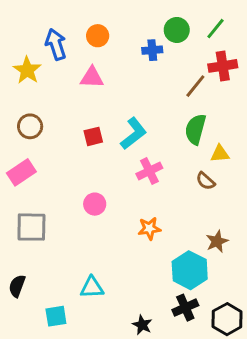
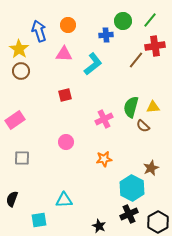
brown circle: (30, 126) -> (21, 71), moved
green semicircle: (195, 129) -> (131, 107), moved
cyan L-shape: (134, 134) -> (93, 64), moved
gray square: (31, 227) -> (22, 158), size x0.7

